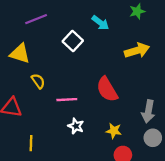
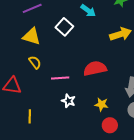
yellow triangle: (20, 53) -> (32, 36), moved
red semicircle: (107, 89) -> (95, 68), turned 110

